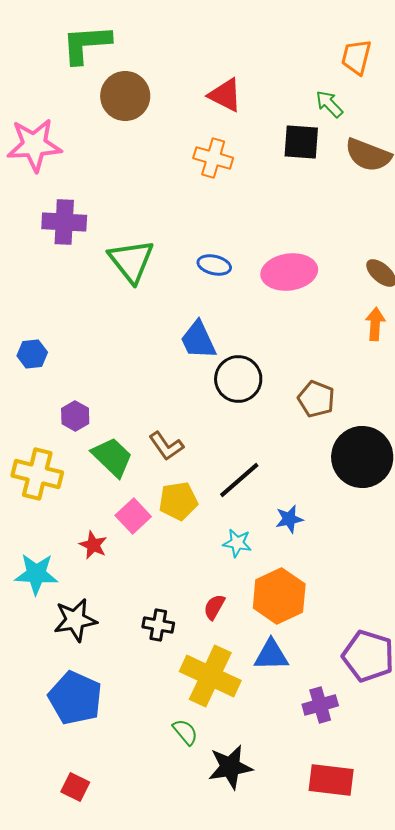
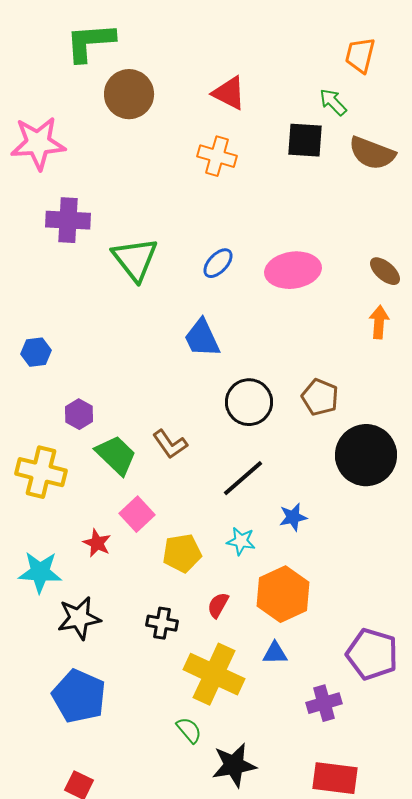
blue ellipse: (214, 265) -> (218, 263), turned -60
black circle: (238, 379) -> (249, 402), moved
yellow pentagon: (178, 501) -> (182, 553), moved
blue triangle: (271, 655) -> (275, 653), size x0.7

